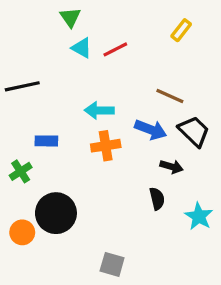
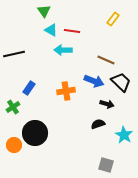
red line: (115, 49) -> (72, 31), turned 35
cyan arrow: (99, 110) -> (63, 50), moved
blue rectangle: (46, 141) -> (29, 88), turned -56
black semicircle: (157, 199) -> (98, 124), turned -96
gray square: (112, 264) -> (106, 165), moved

